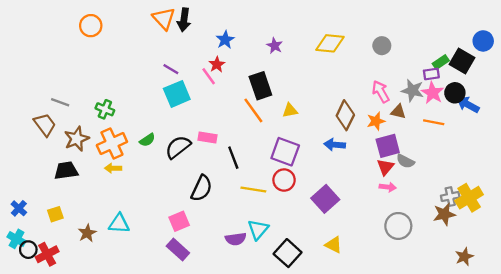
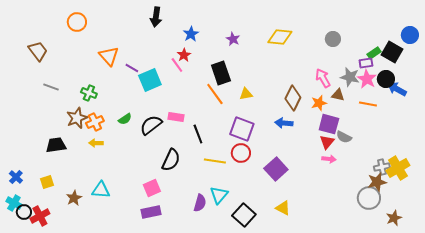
orange triangle: (164, 19) -> (109, 56), moved
gray circle: (382, 46) -> (333, 39), moved
purple line: (171, 69) -> (132, 68), moved
brown trapezoid: (45, 125) -> (38, 51), moved
brown star: (77, 139) -> (77, 118), moved
orange cross: (112, 143) -> (95, 122), size x0.7
purple square: (388, 146) -> (329, 124), turned 30
gray circle: (398, 226) -> (369, 198), moved
purple semicircle: (236, 239) -> (200, 203), turned -66
purple rectangle: (178, 250) -> (151, 212), turned -54

